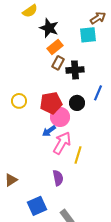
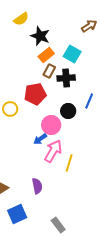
cyan square: (88, 35) -> (72, 54), moved, turned 36
red pentagon: (51, 103) -> (35, 94), moved
purple semicircle: (58, 178) -> (37, 186), moved
blue square: (37, 206) -> (17, 214), moved

